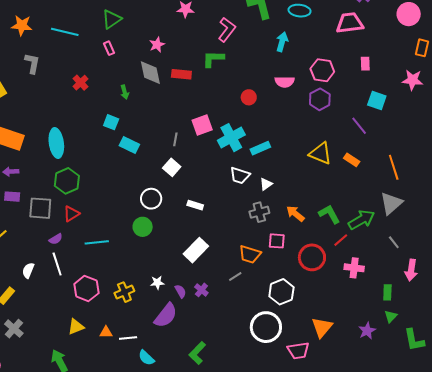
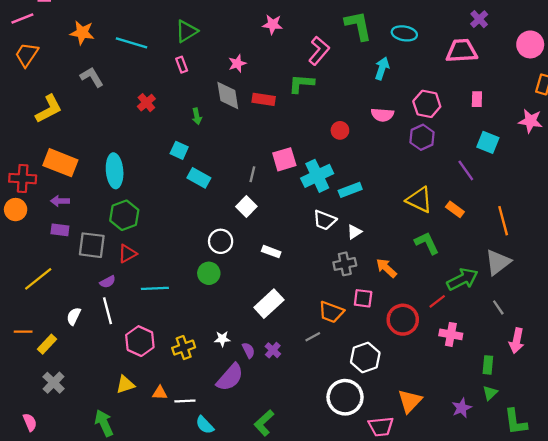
gray L-shape: (32, 63) -> (92, 77), turned -45
green L-shape: (329, 214) -> (427, 243), moved

